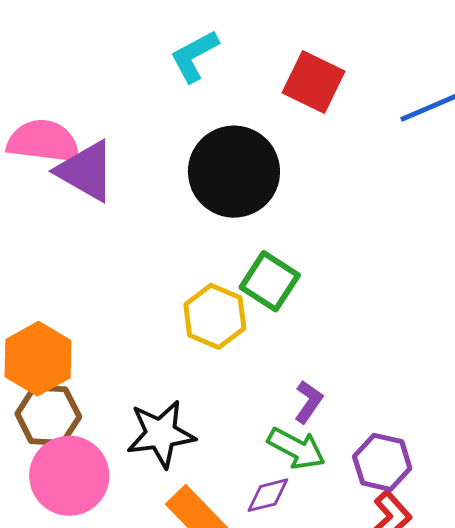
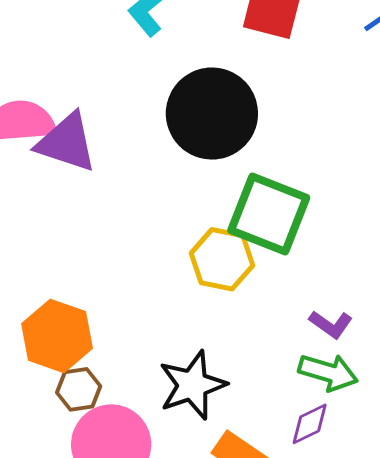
green square: (270, 281) -> (269, 214), size x1.4
purple L-shape: (309, 402) -> (331, 324), turned 102
brown hexagon: (48, 415) -> (79, 389), size x0.7

